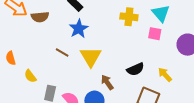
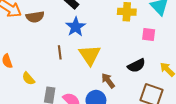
pink square: (155, 34) -> (149, 34), moved
brown line: (62, 53) -> (60, 52), turned 56

